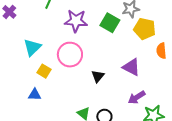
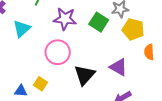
cyan triangle: (32, 47) -> (22, 29), moved
yellow square: (44, 71) -> (41, 84), moved
black triangle: (98, 76) -> (85, 75), size x1.6

